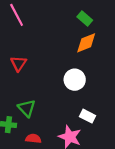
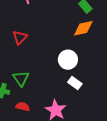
white rectangle: (88, 116) -> (75, 83), moved

